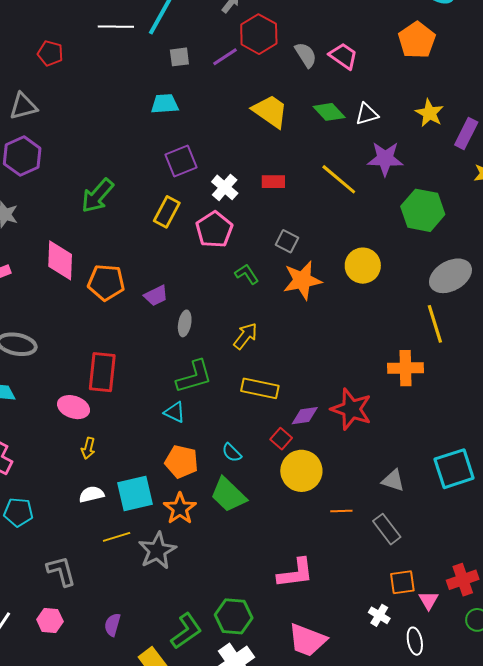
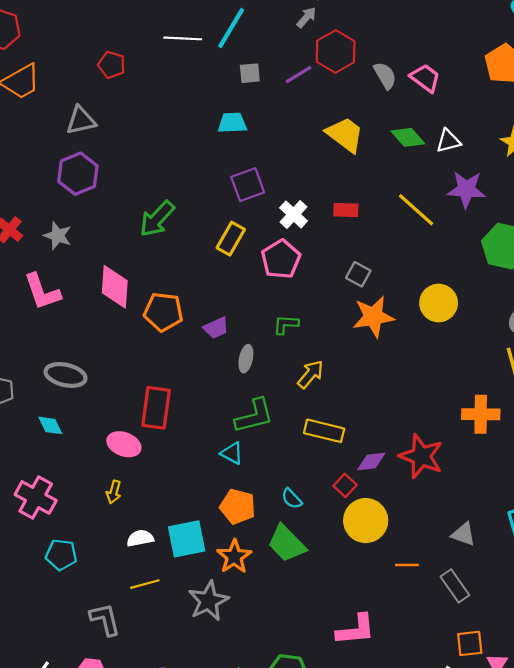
green L-shape: (247, 274) -> (286, 324), moved, turned -55
yellow arrow: (88, 448) -> (114, 492), moved
yellow line: (117, 537) -> (145, 584), moved

